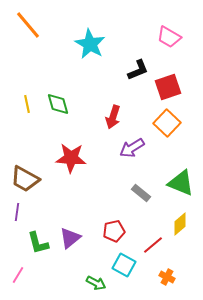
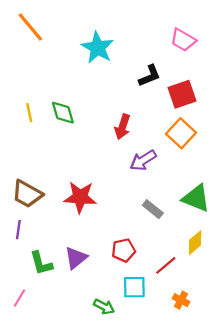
red star: (71, 158) -> (80, 197), moved
cyan square: (124, 265) -> (134, 287), turned -30

